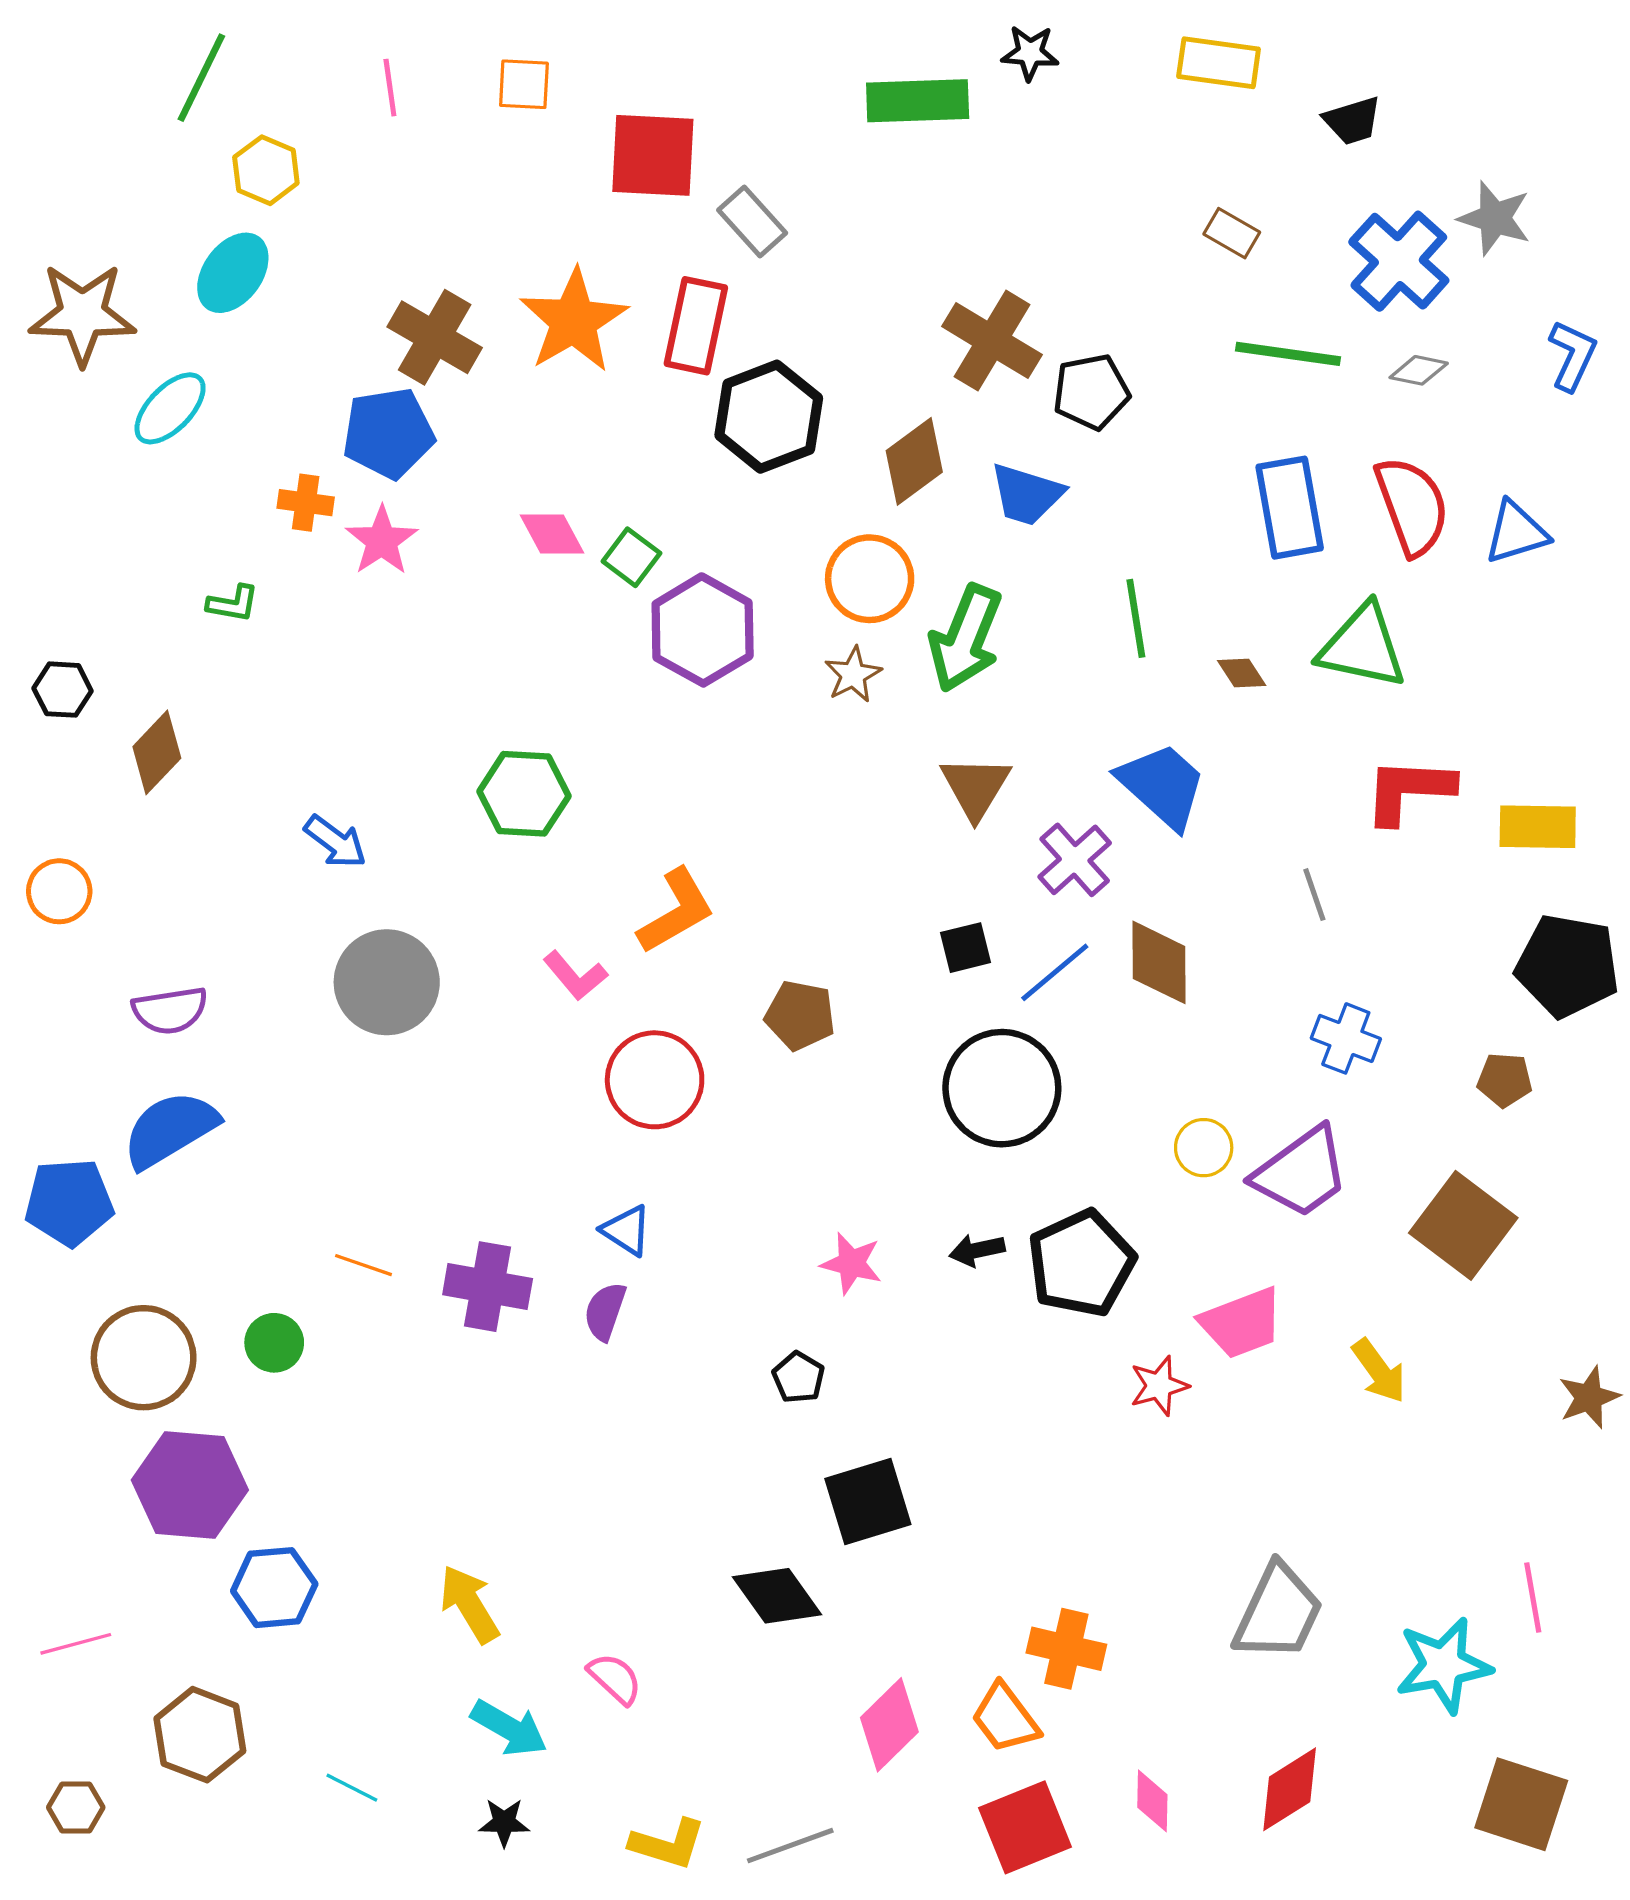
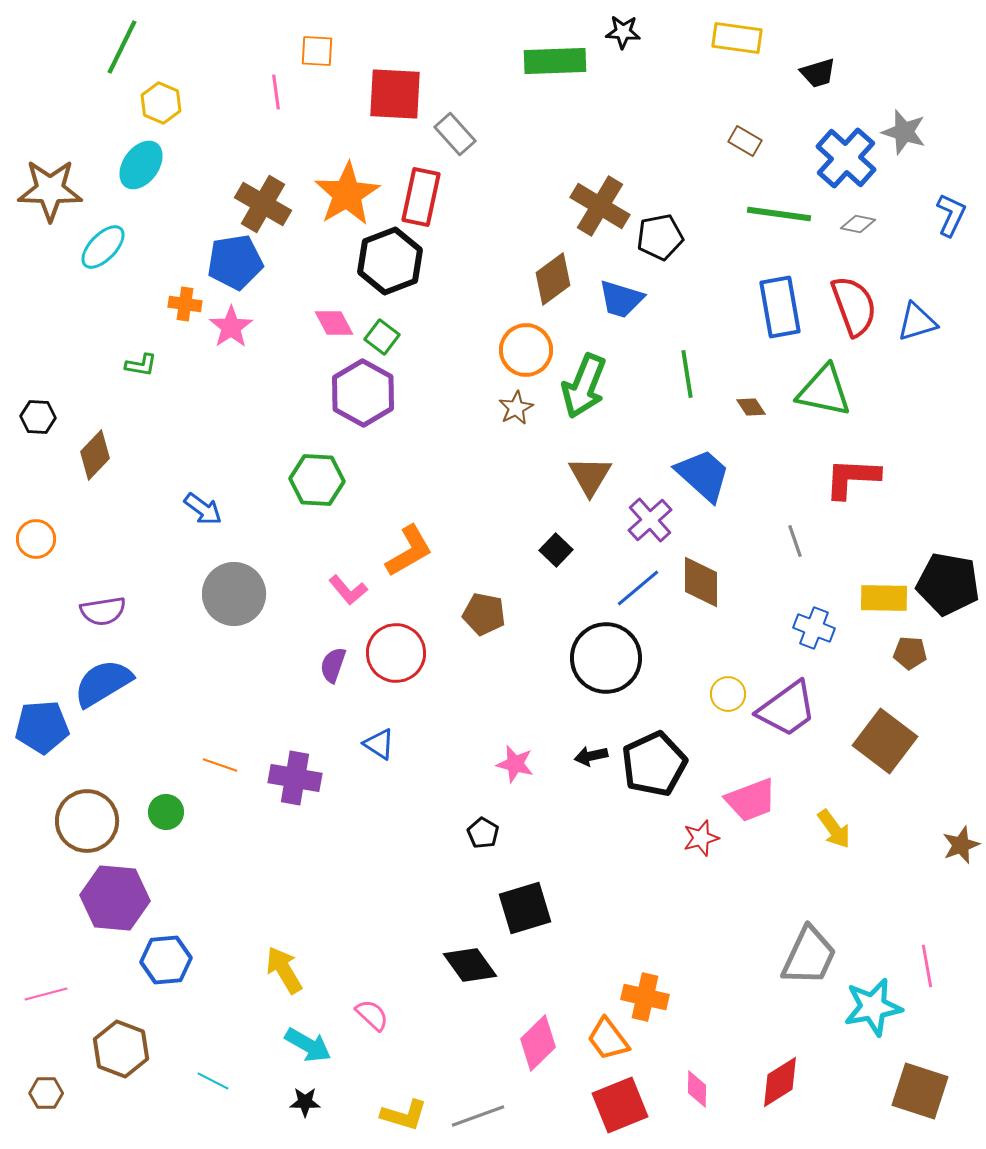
pink line: (390, 88) -> (276, 92), moved
black hexagon: (769, 417) -> (390, 261), moved
purple hexagon: (703, 630) -> (363, 393), moved
yellow rectangle: (1538, 827) -> (884, 598), moved
black square: (965, 948) -> (556, 550), moved, turned -32
purple semicircle: (605, 1311) -> (333, 665), moved
gray trapezoid: (1278, 1612) -> (809, 956), moved

